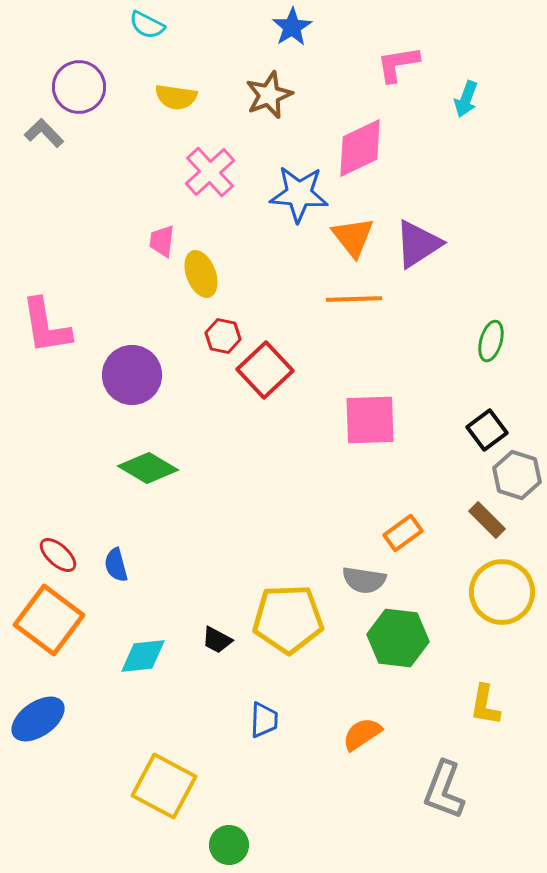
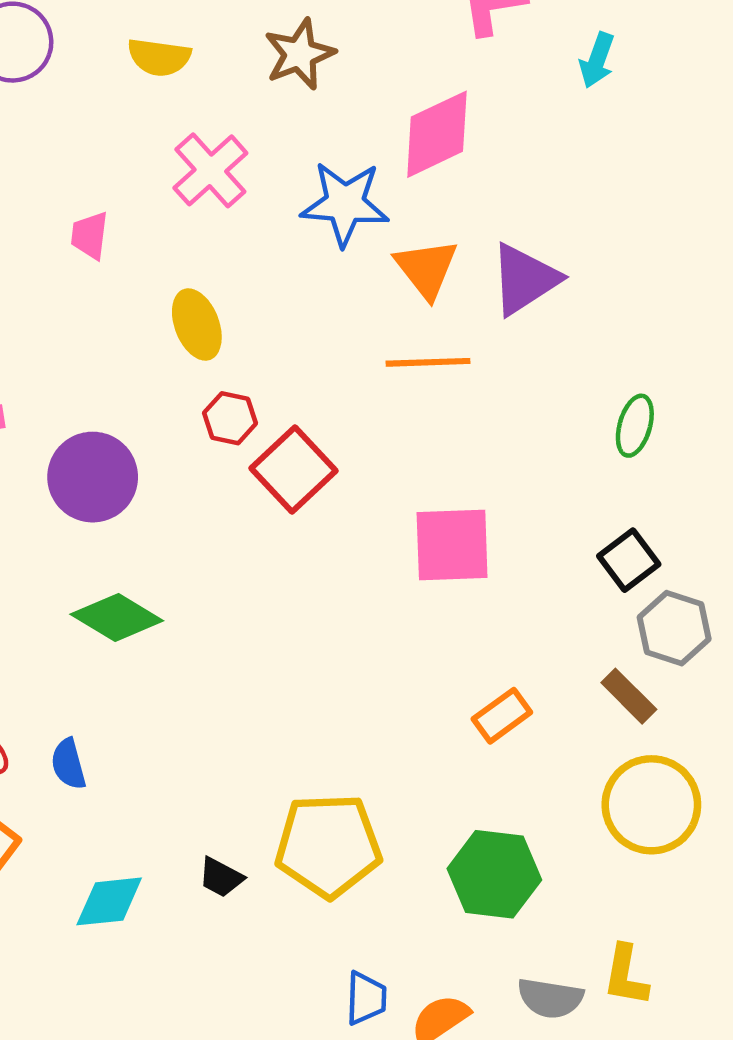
pink trapezoid: (162, 241) -> (90, 235), moved
gray semicircle: (364, 580) -> (550, 998), moved
blue trapezoid: (264, 720) -> (366, 998), moved

